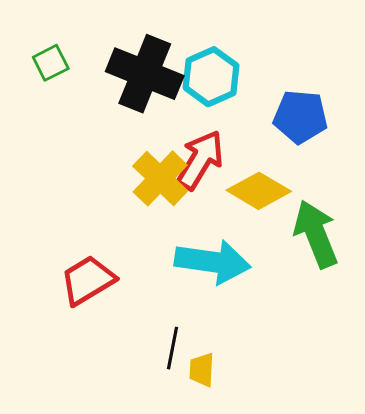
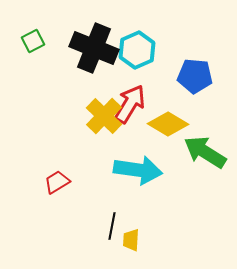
green arrow: (316, 234) -> (205, 152), turned -36
red trapezoid: (88, 280) -> (57, 182), size x0.7

